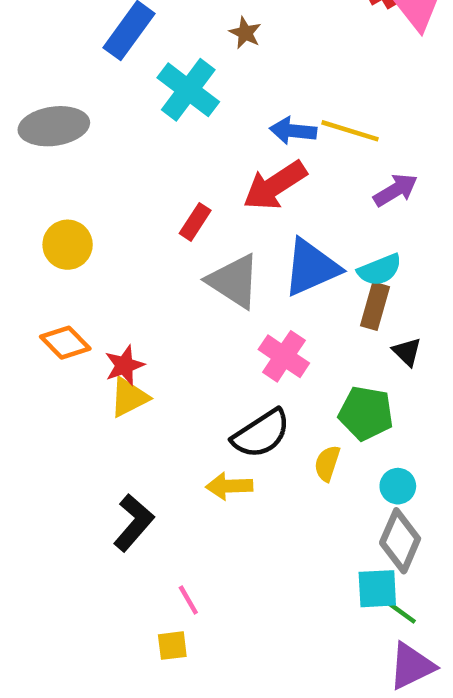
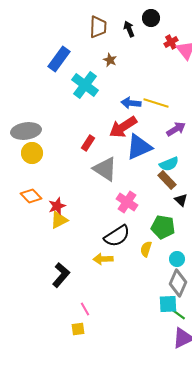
gray ellipse: (54, 126) -> (26, 131), moved
blue triangle: (311, 267) -> (139, 147), moved
brown rectangle: (375, 306) -> (167, 180), turned -60

